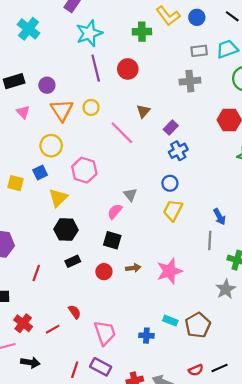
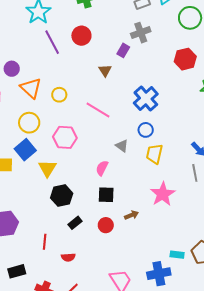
yellow circle: (91, 107) -> (59, 95), moved
purple rectangle: (171, 128) -> (123, 50), moved
pink line: (122, 133) -> (98, 110), moved
blue cross: (178, 151) -> (146, 99), size x1.4
blue square: (40, 173) -> (25, 150), size x1.5
gray triangle: (130, 195) -> (122, 146), moved
pink star: (169, 271) -> (163, 194), moved
red semicircle: (75, 312) -> (68, 257), moved, turned 136
blue cross: (146, 336) -> (159, 274), size x1.6

